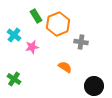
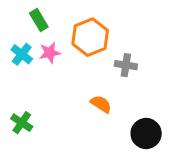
green rectangle: (36, 16) -> (39, 20), moved
pink star: (32, 47) -> (50, 53), moved

